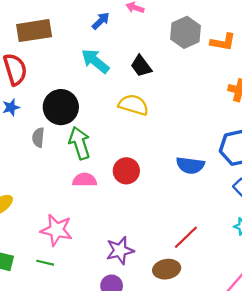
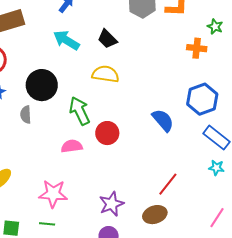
green arrow: (80, 143) -> (80, 111), moved
blue semicircle: (190, 165) -> (163, 120), turned -130

